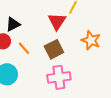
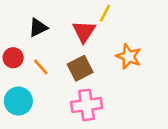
black triangle: (13, 24) -> (38, 28), moved

